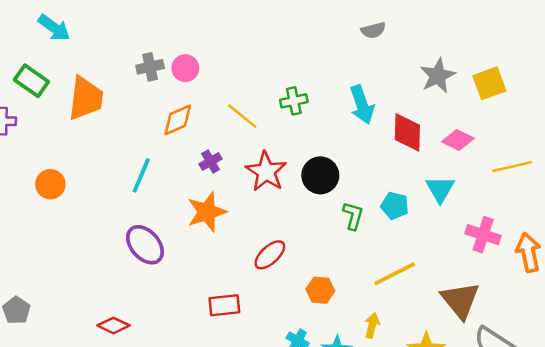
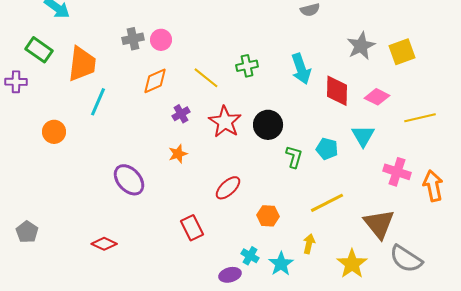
cyan line: (141, 175) -> (98, 102), moved
orange star: (207, 212) -> (178, 154), size x0.6
red rectangle: (224, 305) -> (192, 228), turned 70

